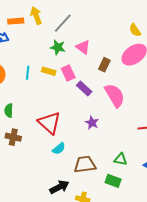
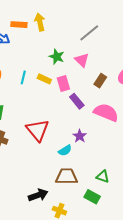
gray line: (63, 23) -> (89, 33), moved
pink semicircle: (115, 95) -> (106, 112), turned -45
cyan semicircle: (59, 149) -> (65, 150), moved

